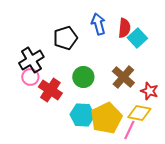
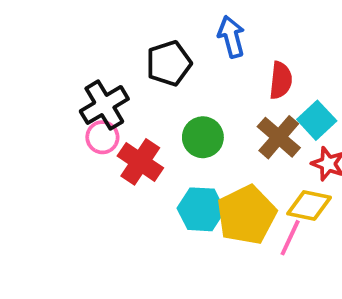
red semicircle: (124, 28) -> (281, 80), moved
cyan square: (137, 38) -> (317, 120), moved

